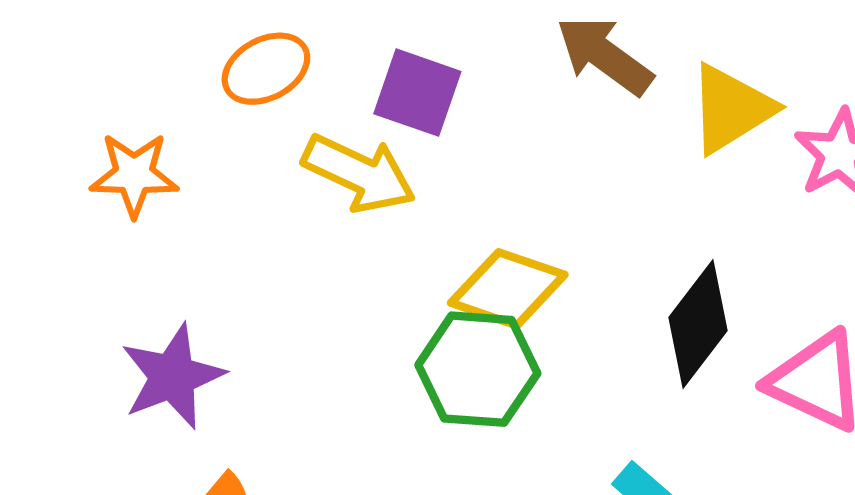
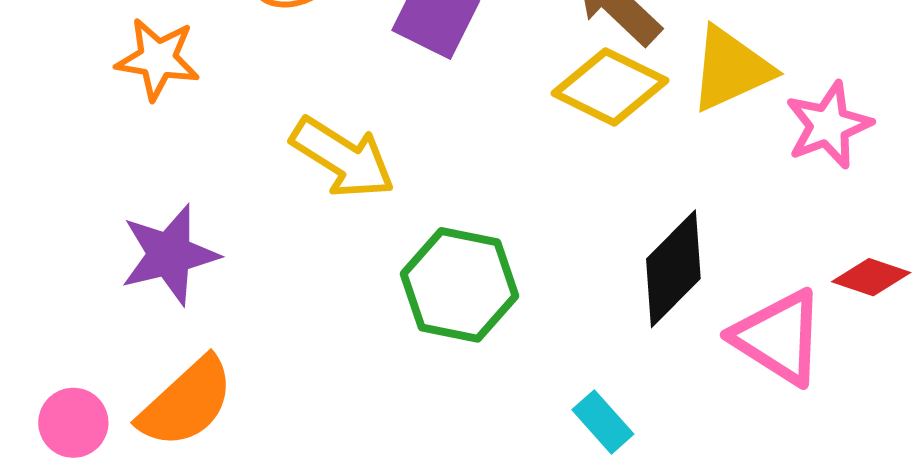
yellow arrow: (359, 173) -> (343, 158), moved
yellow diamond: (508, 289) -> (610, 87), moved

